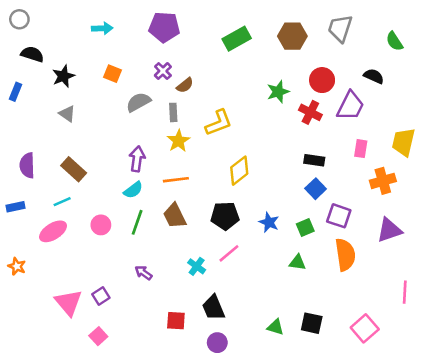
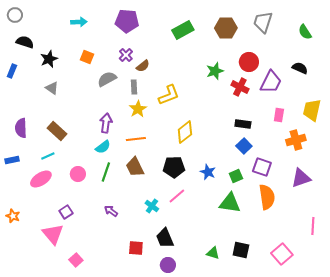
black semicircle: (374, 76) -> (300, 68), moved
green triangle: (297, 262) -> (230, 203), size x1.6
orange star: (17, 266) -> (13, 216), moved
purple square: (101, 296) -> (66, 212), moved

